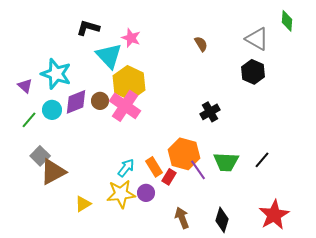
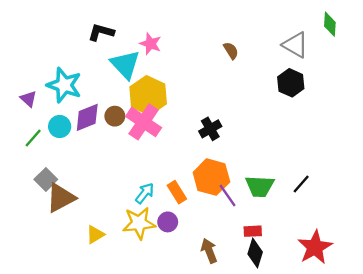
black cross: (210, 112) -> (210, 129), moved
red rectangle: (169, 177) -> (253, 231), moved, turned 56

